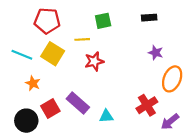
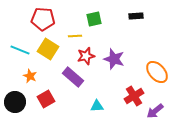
purple star: (156, 53) -> (114, 59), moved, size x1.5
orange ellipse: (172, 79) -> (157, 72), turned -65
purple rectangle: (78, 103) -> (73, 77), moved
black circle: (26, 121) -> (15, 102), moved

